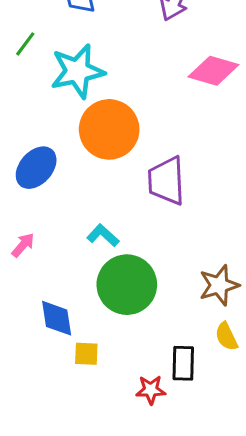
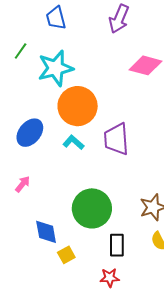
cyan L-shape: (103, 235) -> (73, 142), moved
yellow square: (86, 354) -> (66, 255), turned -30
black rectangle: (183, 363) -> (117, 245), moved

